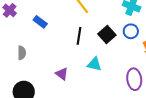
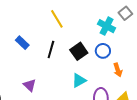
blue rectangle: (40, 22) -> (22, 43), moved
cyan triangle: (94, 64) -> (79, 80), moved, turned -49

